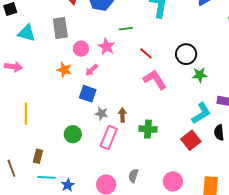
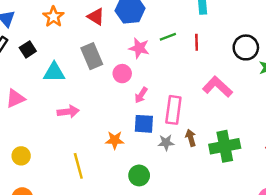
pink star: (106, 47) -> (139, 48), moved
red line: (146, 53) -> (197, 42), moved, turned 64
pink arrow: (13, 67) -> (68, 112), moved
orange star: (64, 70) -> (115, 140), moved
green cross: (148, 129) -> (225, 146), size x1.4
pink rectangle: (109, 138) -> (173, 110), moved

